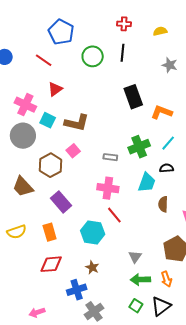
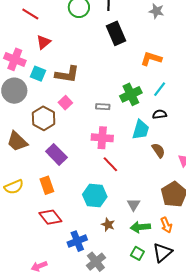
black rectangle: (133, 97) -> (116, 33), moved
brown semicircle: (163, 204) -> (158, 150), turned 147
cyan hexagon: (93, 232) -> (95, 196), moved
red diamond: (51, 264) -> (50, 217), turned 60
brown star: (92, 267) -> (108, 225), moved

